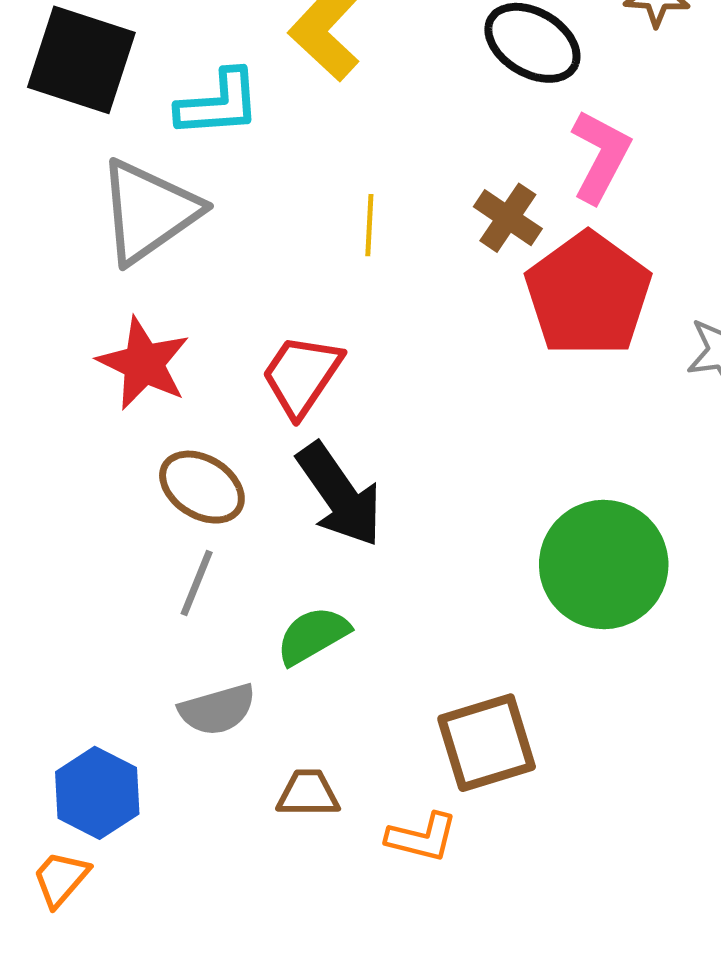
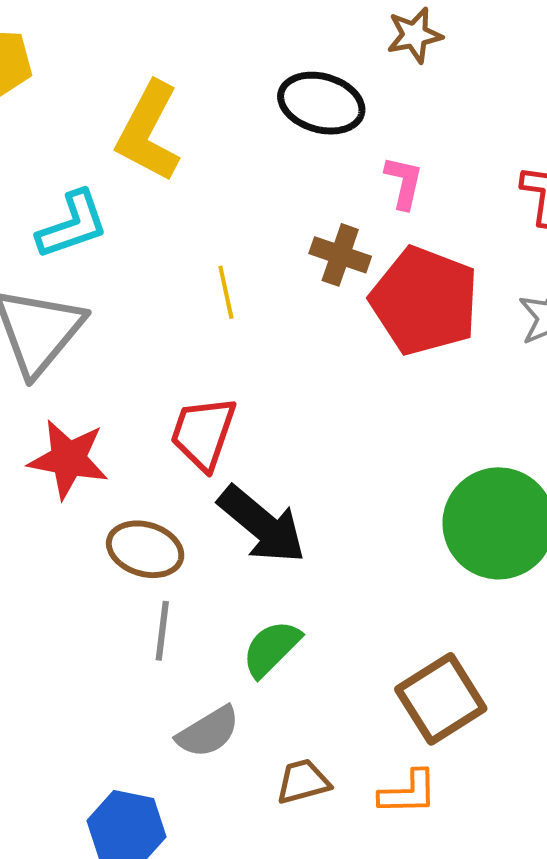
pink L-shape: (600, 156) -> (404, 182), size x0.7

